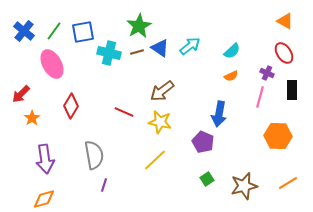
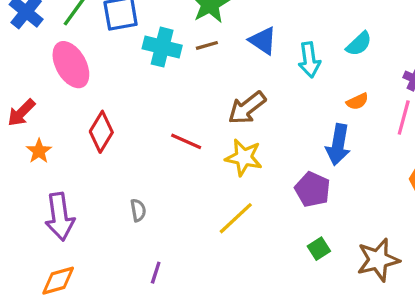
cyan arrow: (190, 46) -> (309, 60), moved, turned 120
blue triangle: (160, 48) -> (263, 41), moved
orange semicircle: (231, 76) -> (357, 101), moved
gray semicircle: (94, 155) -> (138, 210), size x0.5
purple line: (104, 185) -> (156, 273), moved

